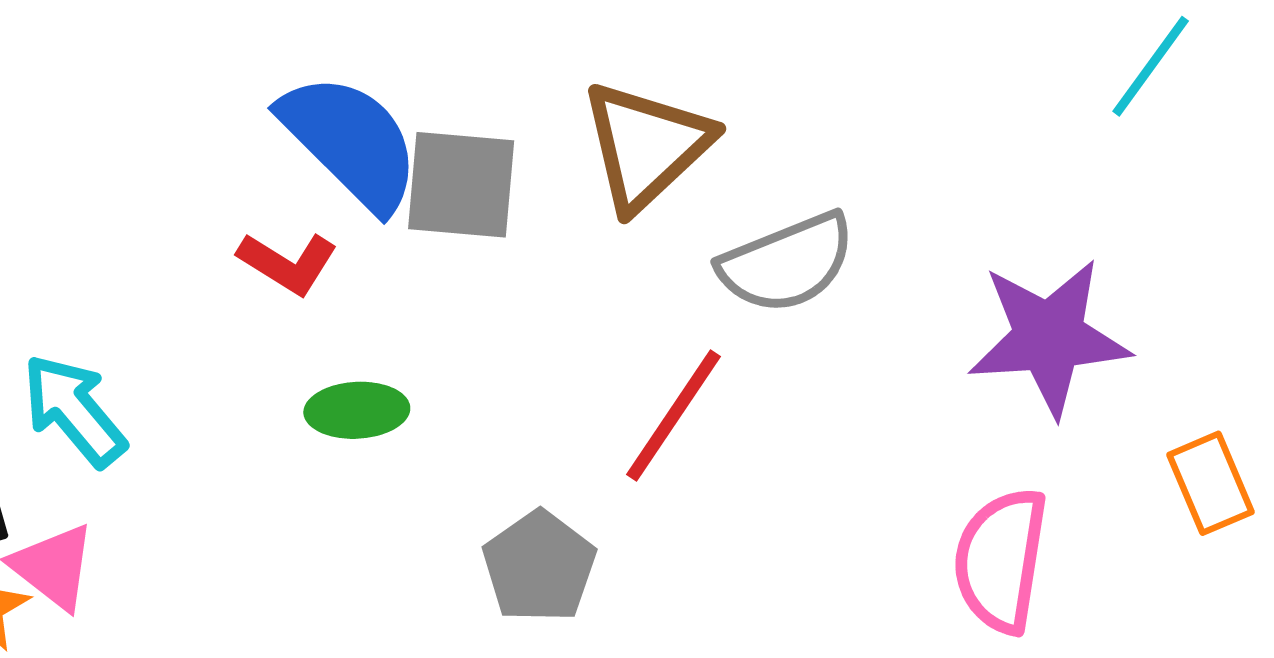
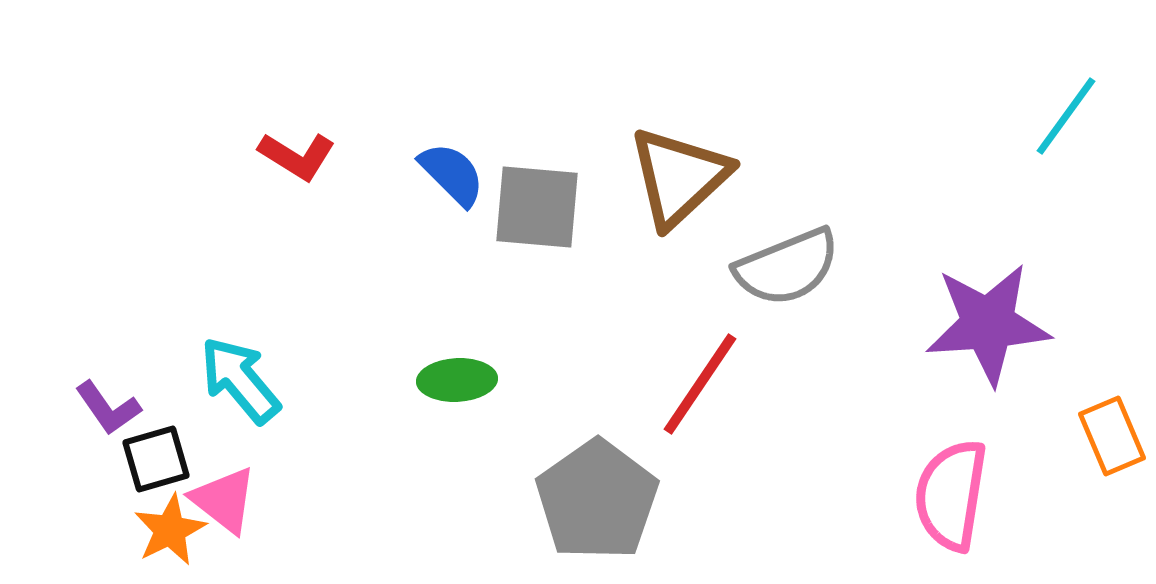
blue semicircle: (350, 142) -> (452, 174), size x0.6
red L-shape: (288, 263) -> (297, 156), moved
gray pentagon: (539, 567) -> (597, 500), size x1.4

